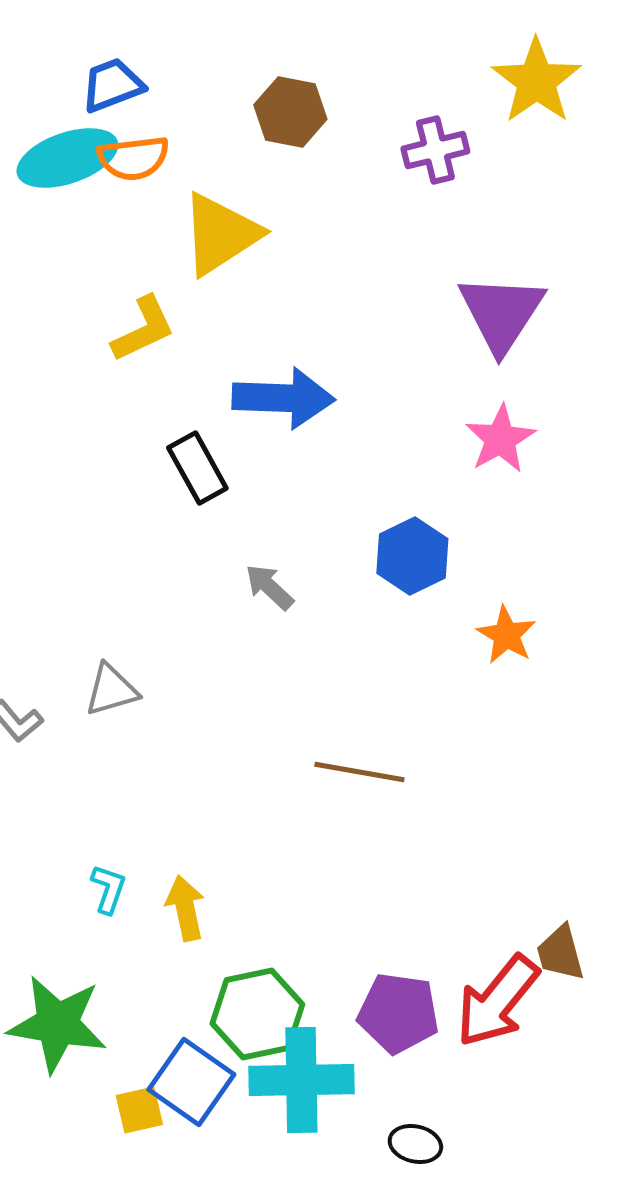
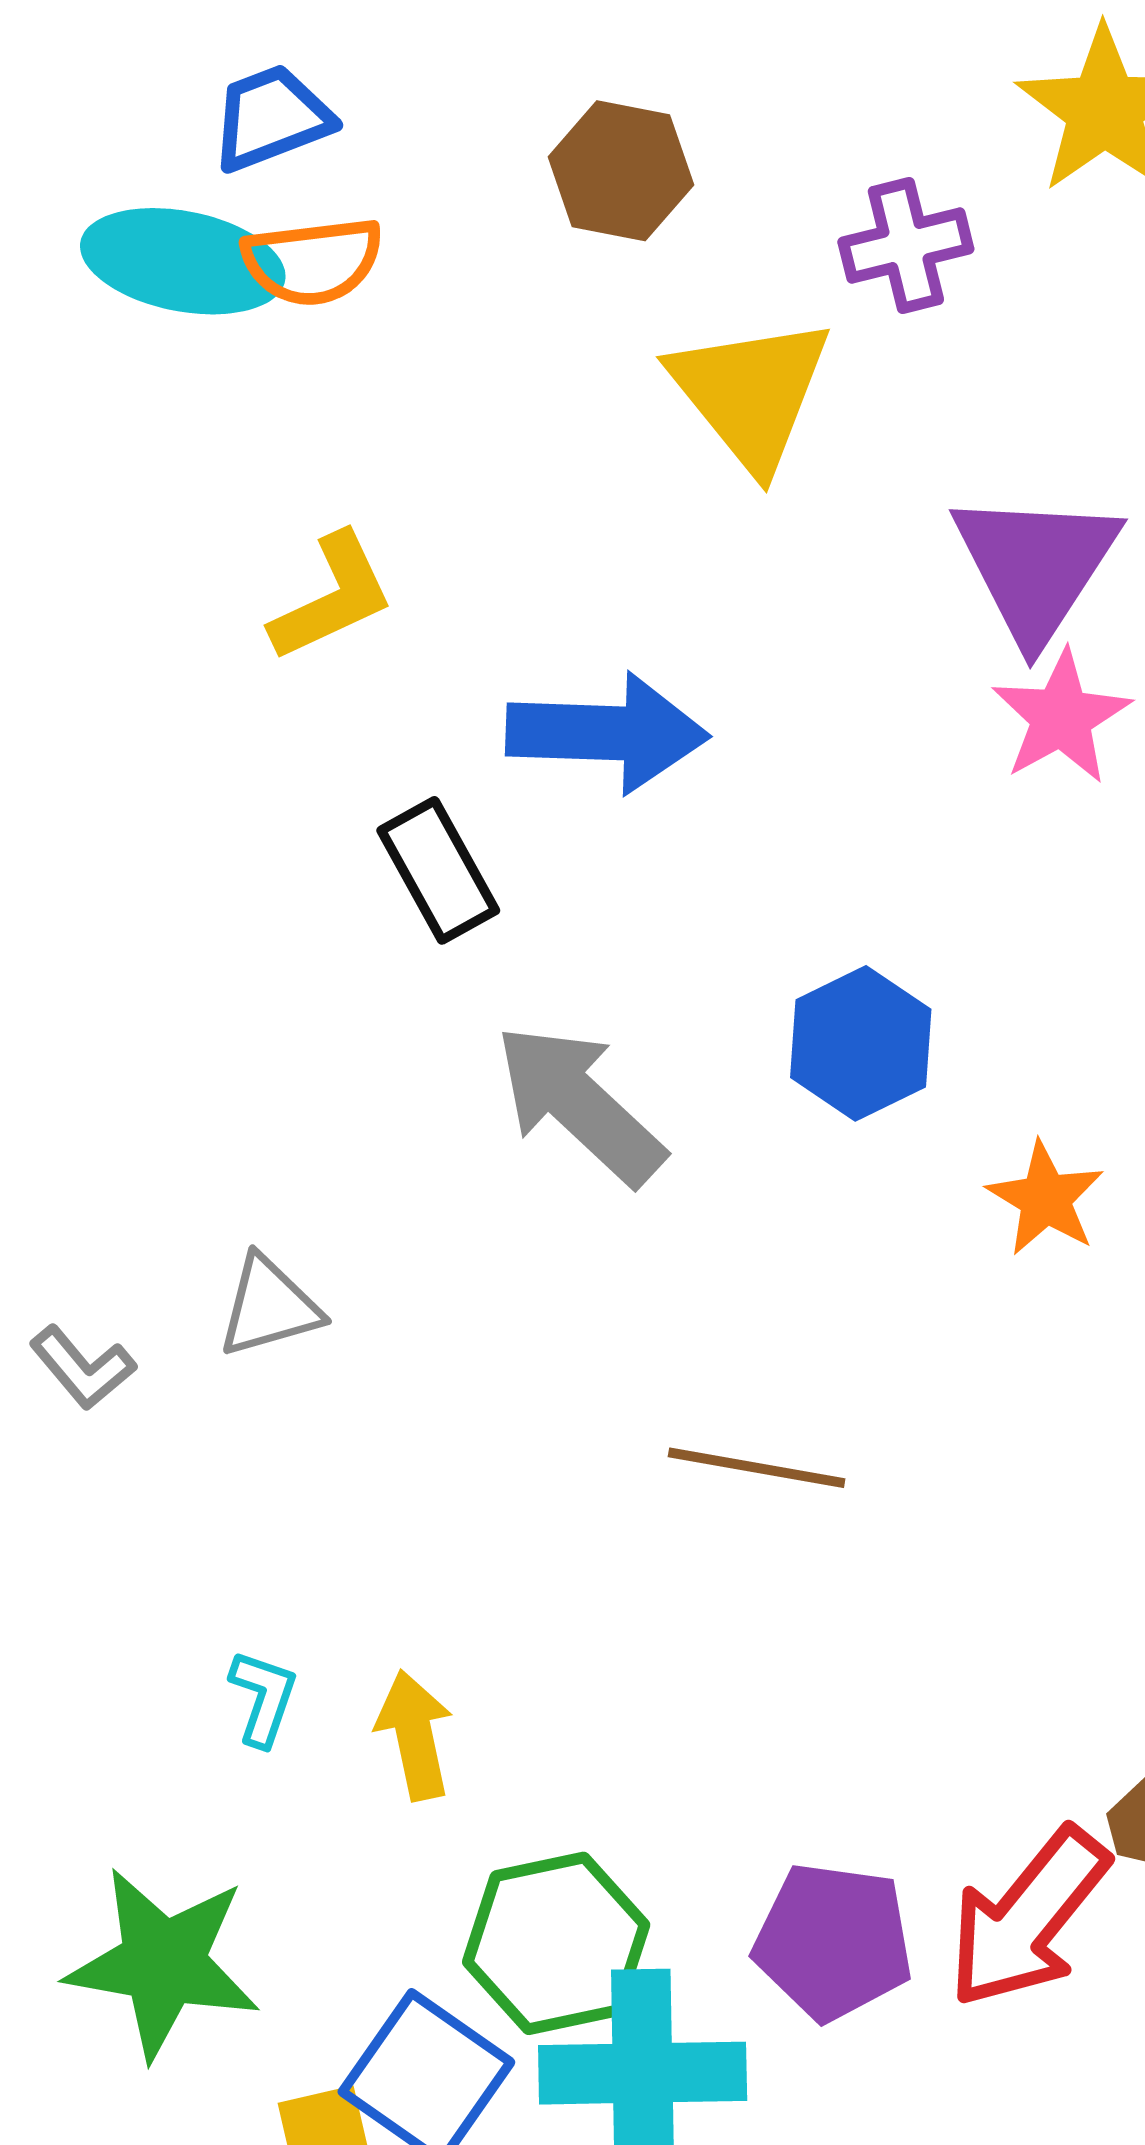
cyan ellipse: (67, 158) -> (183, 261), turned 30
yellow triangle: (220, 234) -> (751, 393), moved, turned -36
pink star: (500, 439) -> (1061, 717), moved
gray arrow: (269, 587) -> (580, 1104), size x1.8

